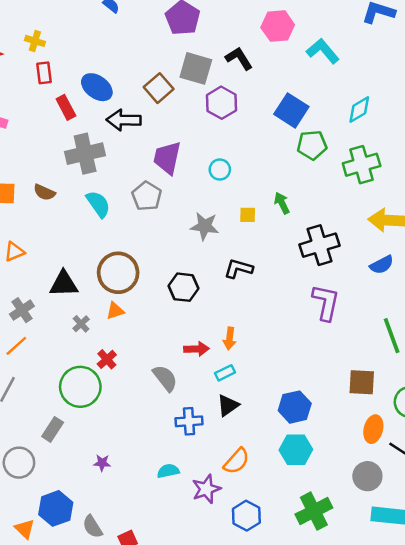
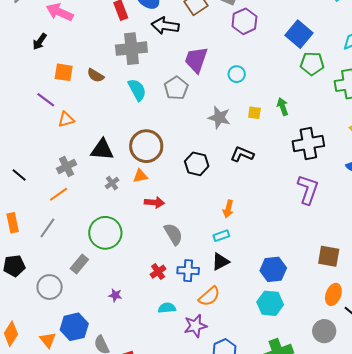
red arrow: (196, 349) -> (154, 202), moved
red cross: (107, 359) -> (158, 272), moved
orange semicircle: (237, 461) -> (209, 296), moved

